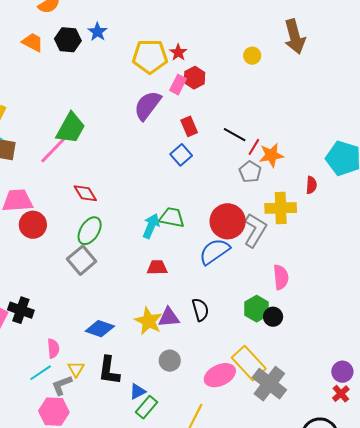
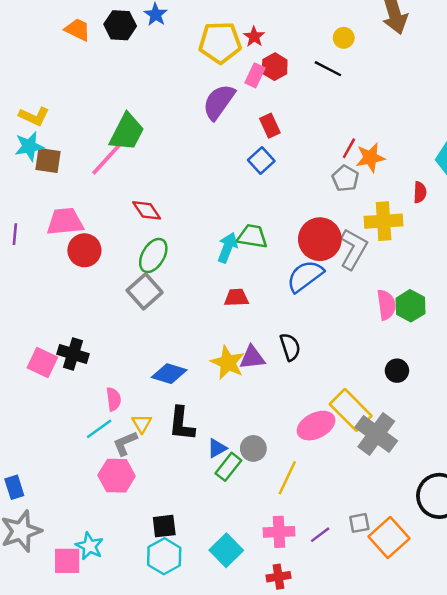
black line: (235, 135) -> (328, 69), moved
green hexagon: (257, 309) -> (410, 306), moved
black circle: (273, 317) -> (397, 371), moved
gray circle: (170, 361) -> (253, 448), moved

